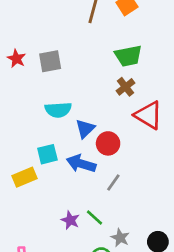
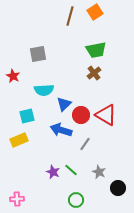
red star: (16, 59) -> (13, 76), moved
red triangle: (148, 115) -> (106, 115), moved
cyan square: (47, 154) -> (27, 116), moved
gray star: (120, 238) -> (99, 172), moved

